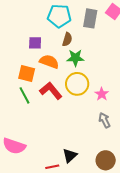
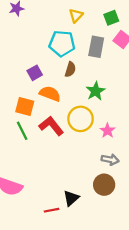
purple square: (35, 43) -> (35, 73), turned -32
green star: (75, 58) -> (96, 91), moved, turned -30
gray arrow: (104, 120) -> (110, 160), turned 126
brown circle: (106, 160) -> (104, 185), moved

